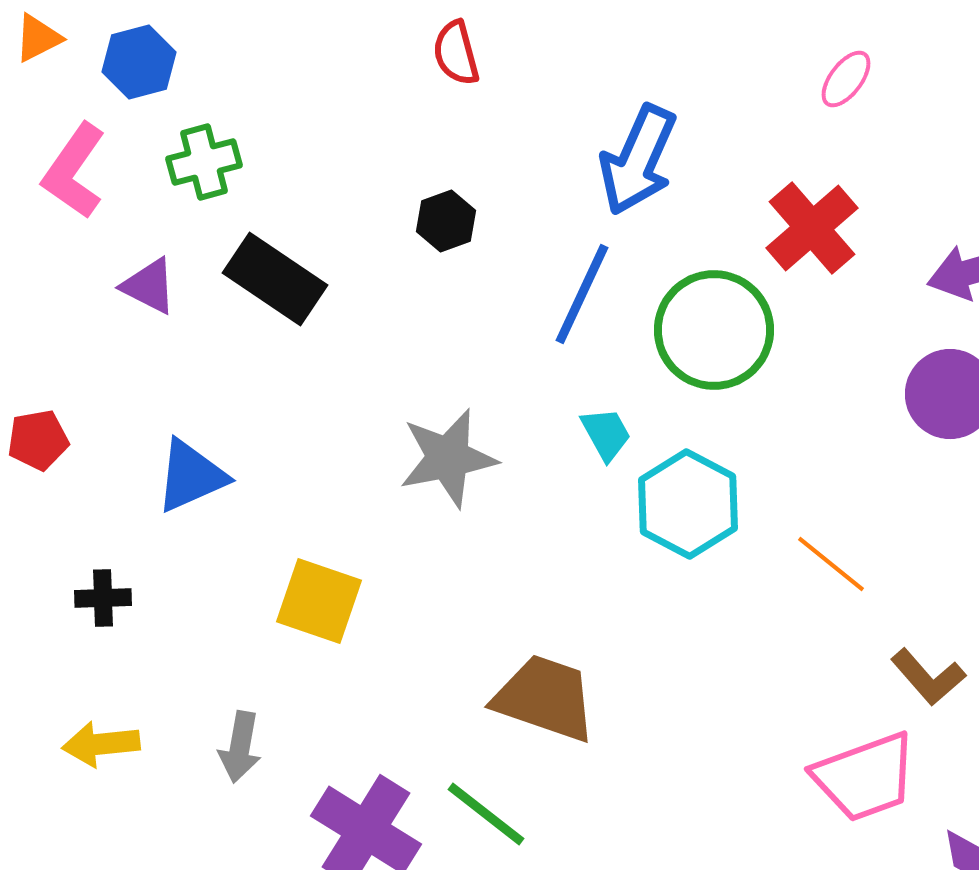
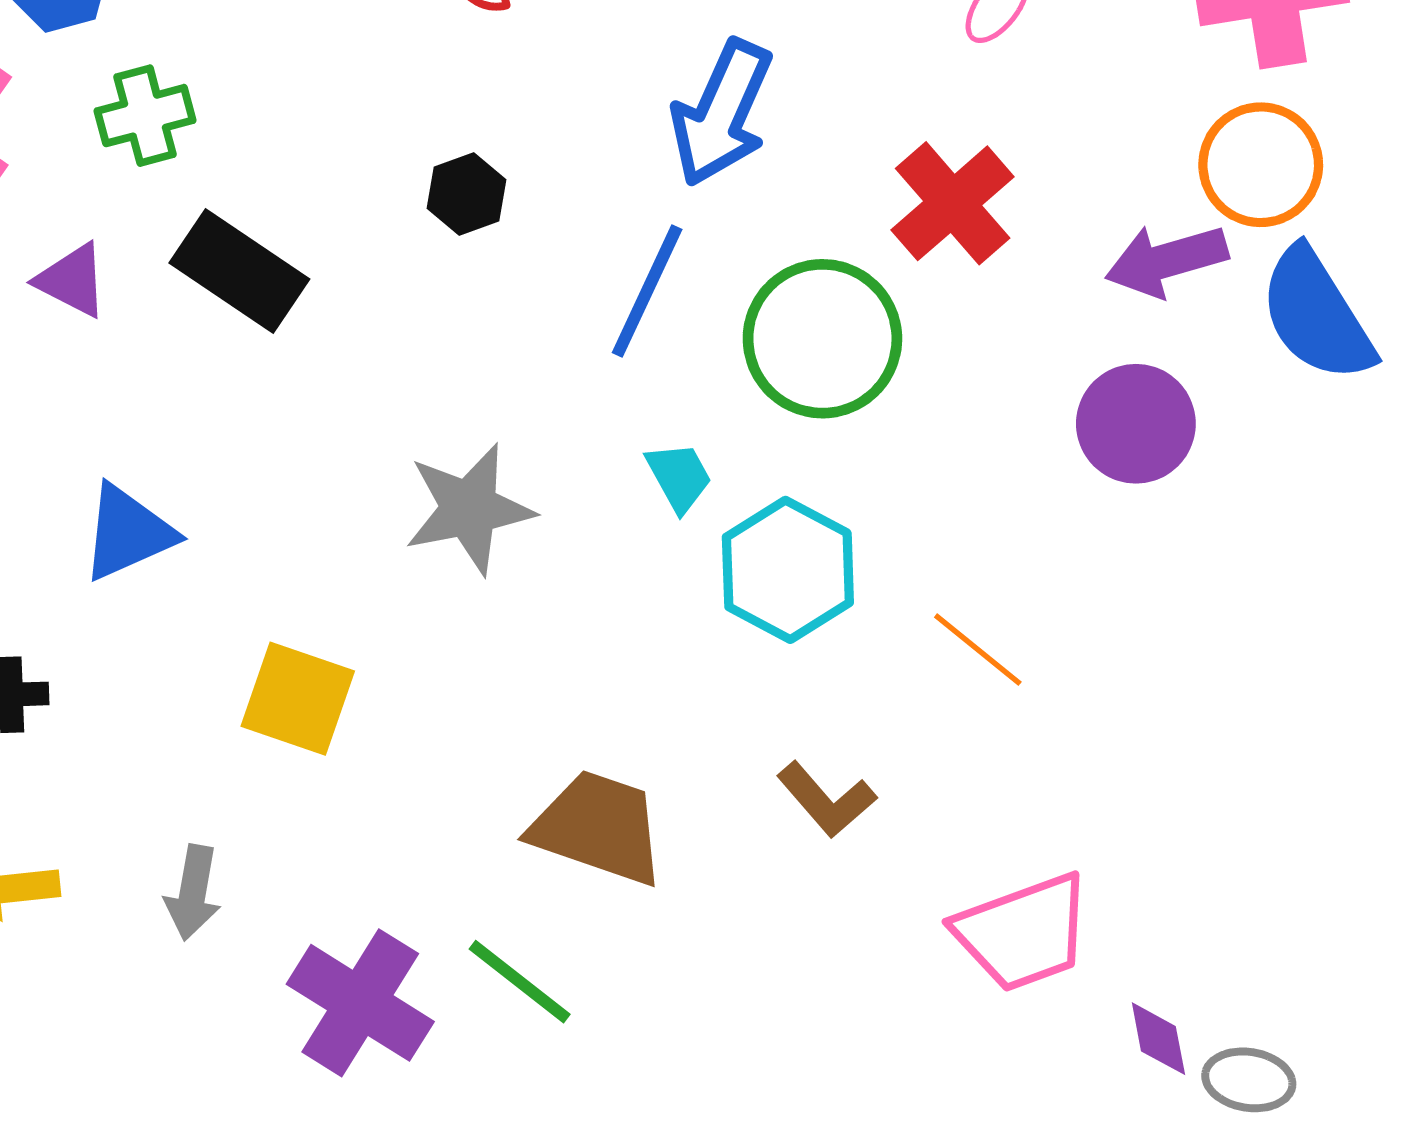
brown L-shape: (928, 677) -> (826, 800), moved

